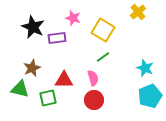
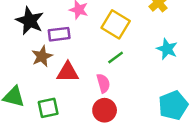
brown star: (32, 68) -> (42, 56), moved
cyan star: (145, 68) -> (167, 49), moved
red triangle: (64, 80) -> (68, 72), moved

